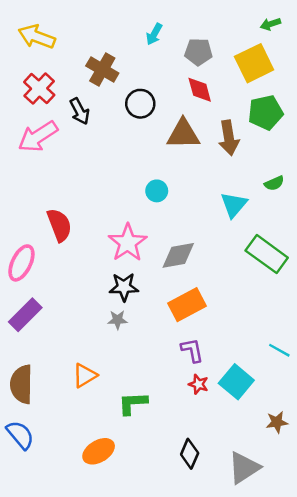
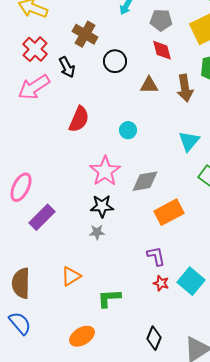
brown triangle: (183, 134) -> (149, 85), size x0.7
red semicircle: (59, 225) -> (79, 119), moved, turned 44
orange rectangle: (187, 305) -> (169, 212), moved
purple rectangle: (25, 315) -> (42, 217), moved

